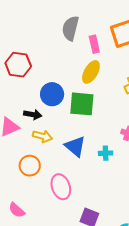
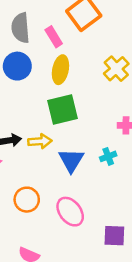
blue circle: (52, 94) -> (17, 66), moved
yellow arrow: (42, 136) -> (40, 141), moved
blue triangle: (75, 146) -> (71, 160), turned 40

